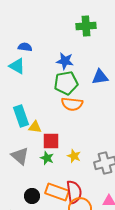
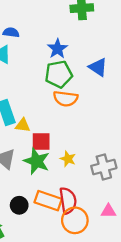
blue star: (65, 61) -> (57, 49), turned 30
blue triangle: (100, 77) -> (98, 67), turned 42
green star: (47, 158) -> (37, 161), size x1.6

